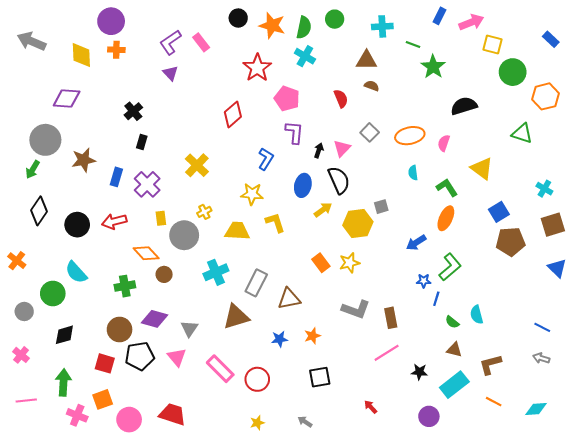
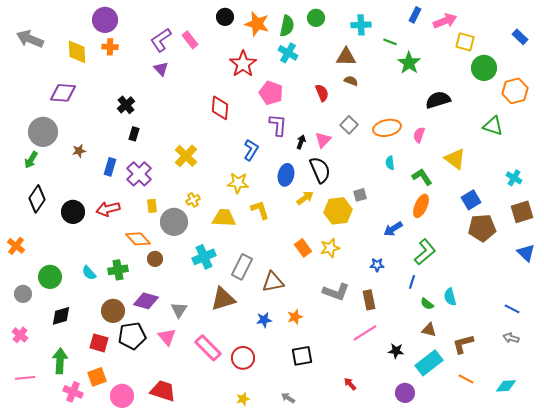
red diamond: (233, 114) -> (220, 108), turned -45
brown star: (84, 160) -> (79, 151), size x0.6
cyan semicircle: (76, 272) -> (89, 273), moved, size x0.7
blue star: (424, 281) -> (377, 265), moved

